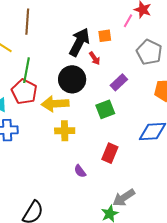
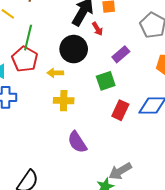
yellow arrow: (55, 104) -> (55, 73), size x0.6
red rectangle: (110, 153) -> (120, 110), moved
purple semicircle: (80, 171) -> (77, 142), size x1.6

